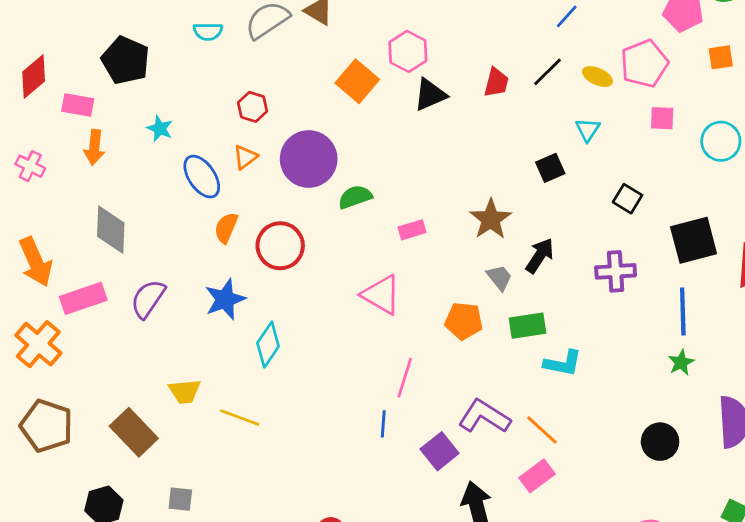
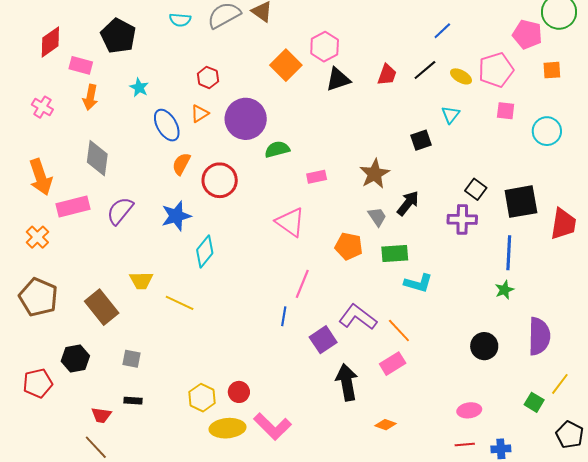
black square: (628, 199) -> (476, 189), moved
orange cross: (38, 344) -> (37, 237), size x0.7

